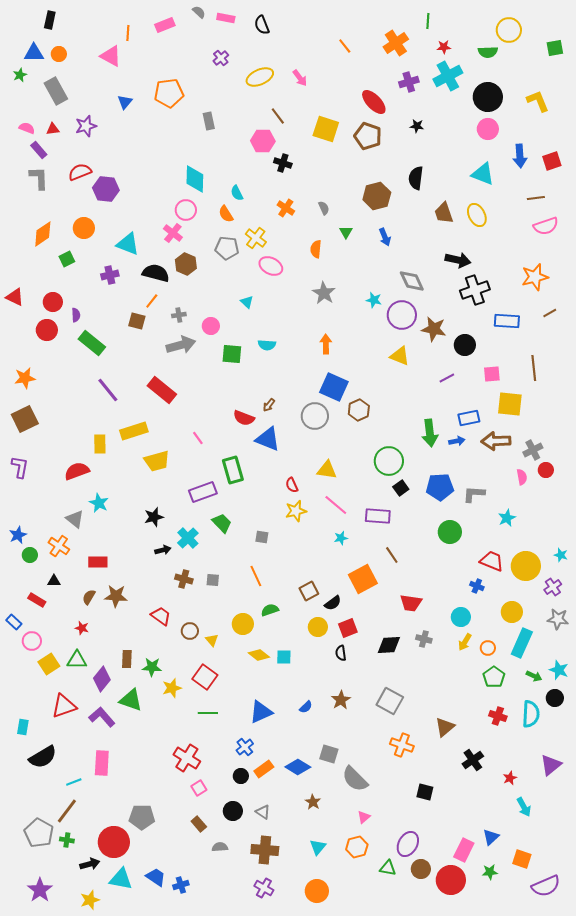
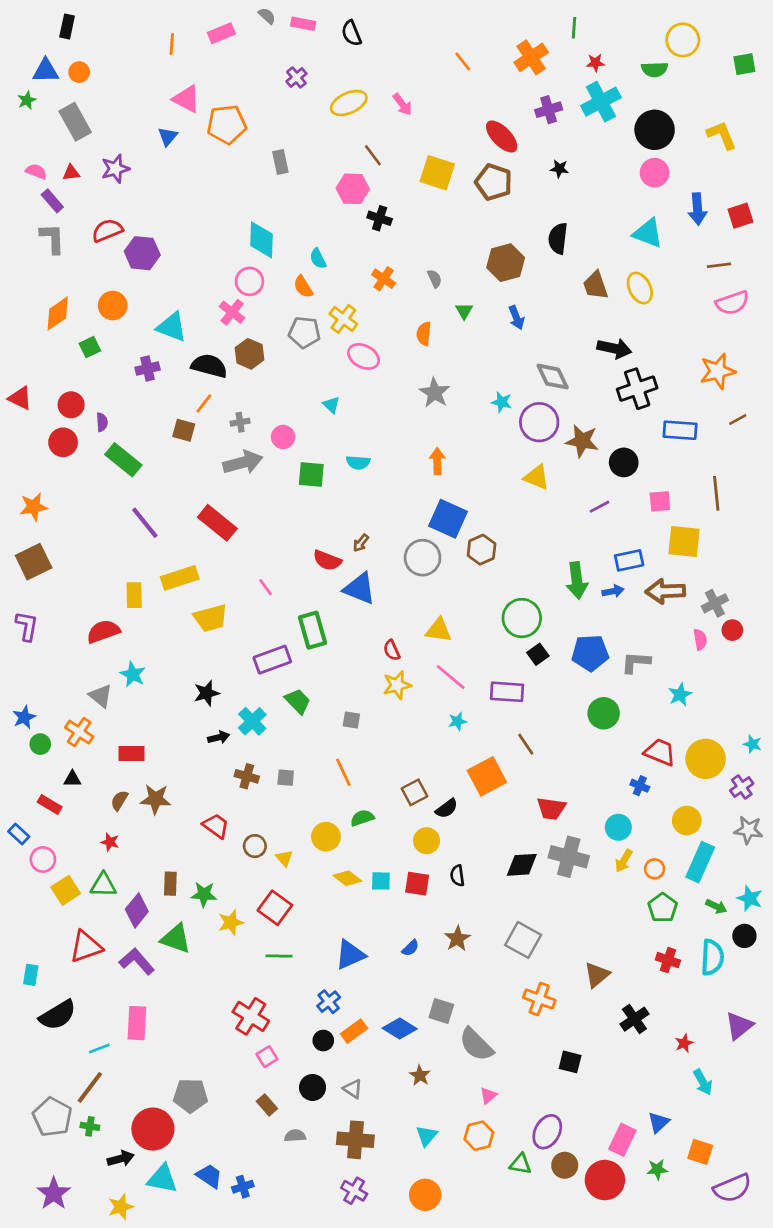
pink triangle: (111, 56) -> (186, 99), moved
red square: (348, 628) -> (417, 884), moved, turned 30
gray cross: (424, 639) -> (569, 857), size x1.8

